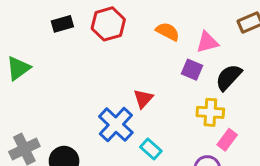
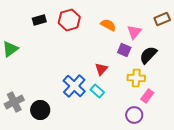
pink triangle: (207, 42) -> (134, 32), turned -35
red triangle: (143, 99) -> (101, 69), moved
cyan rectangle: (151, 149) -> (97, 91), moved

